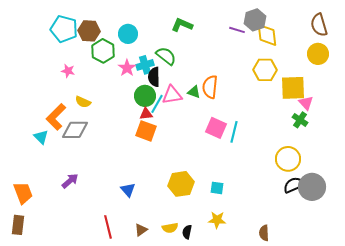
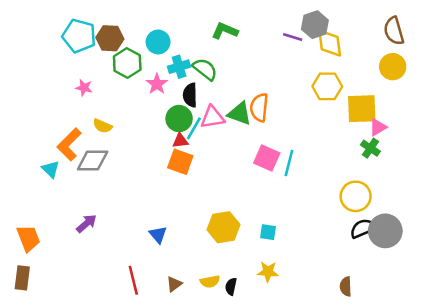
cyan cross: (145, 65) -> (179, 67), moved
green triangle: (194, 92) -> (240, 114), size x1.5
pink triangle: (306, 103) -> (378, 127), turned 42
brown semicircle: (264, 233) -> (346, 286), moved

